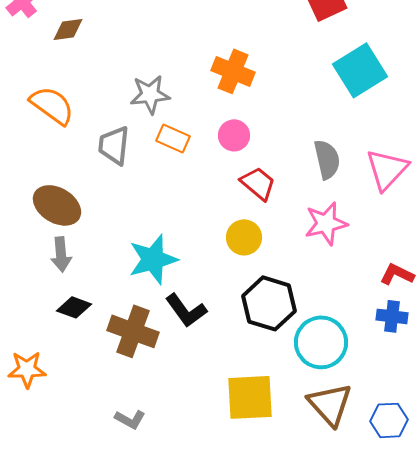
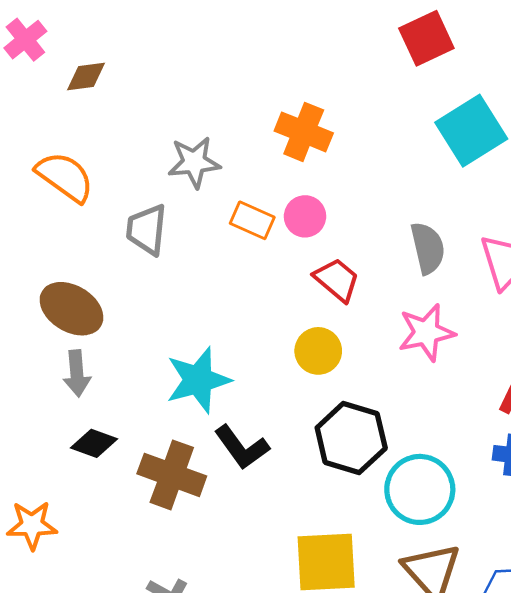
orange rectangle: (173, 138) -> (252, 220), moved

